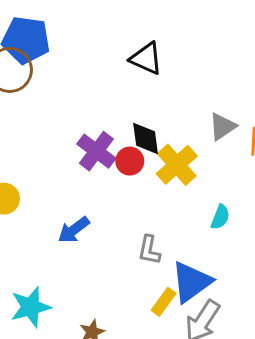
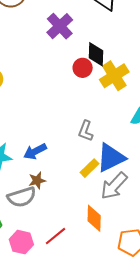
purple cross: (96, 151) -> (60, 26), moved
blue arrow: (74, 230) -> (35, 151), moved

